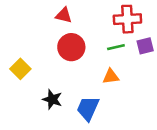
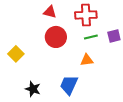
red cross: (127, 19) -> (86, 15), moved
black star: (52, 99) -> (33, 89), moved

